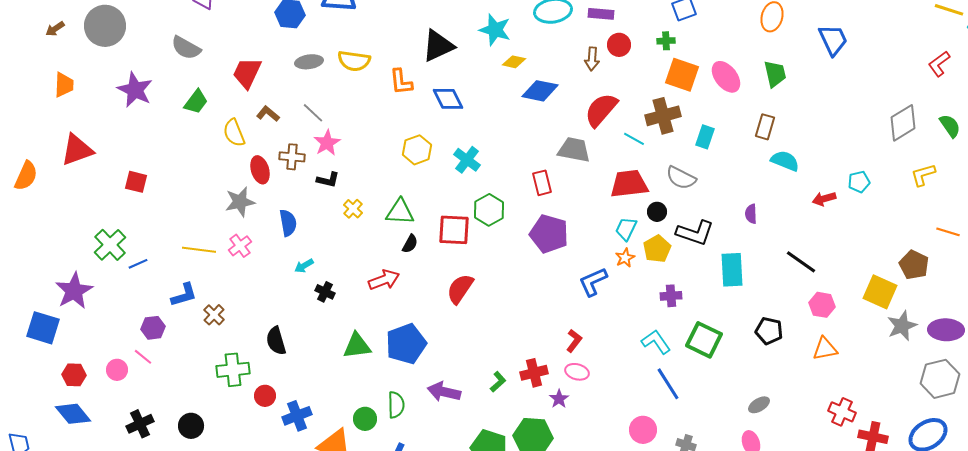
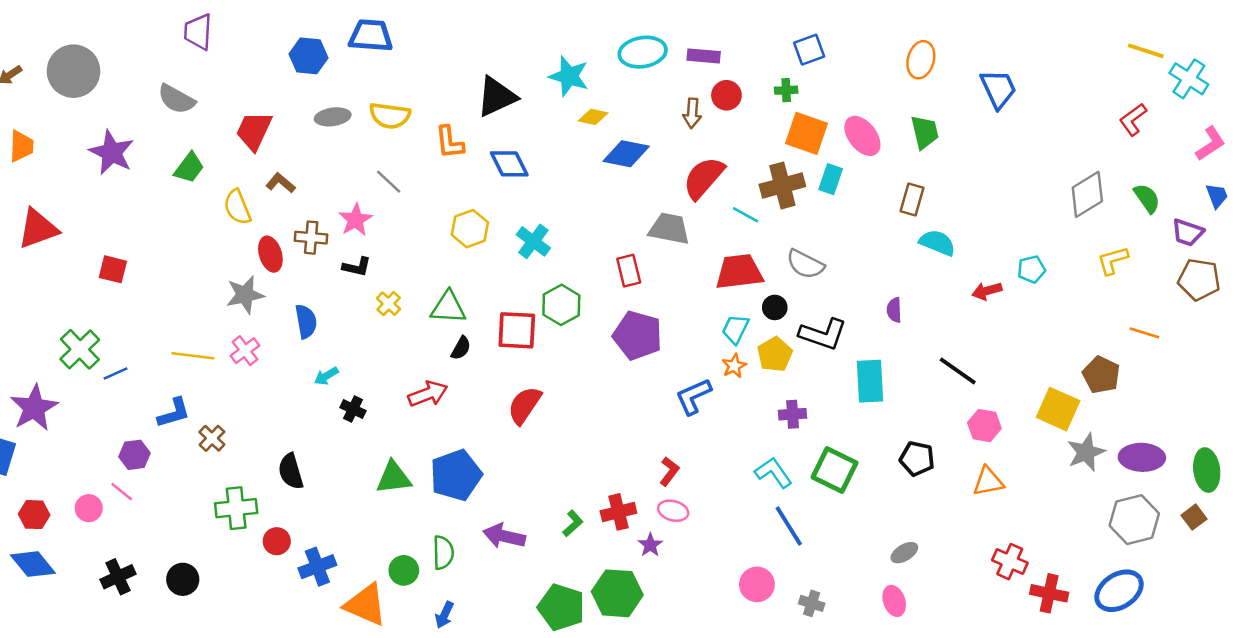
gray line: (313, 113) -> (389, 182), moved
cyan rectangle: (705, 137) -> (831, 179), moved

